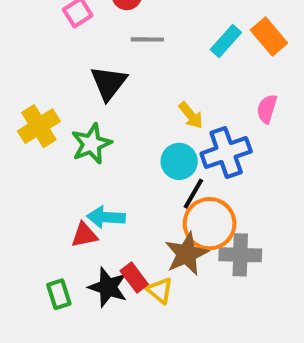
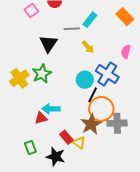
gray line: (147, 39) -> (72, 29), moved
cyan rectangle: (226, 41) -> (90, 20), moved
yellow arrow: (191, 115) -> (88, 47), moved
yellow cross: (39, 126) -> (19, 78), moved
blue cross: (226, 152) -> (107, 74), turned -35
black star: (108, 287) -> (56, 157), moved

